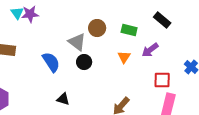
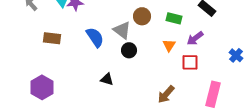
blue semicircle: (51, 62) -> (95, 37), moved
red square: (162, 80) -> (190, 62), moved
black triangle: (63, 99) -> (107, 79), moved

